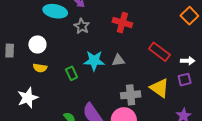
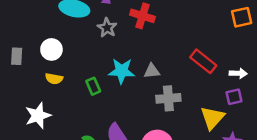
orange square: (189, 16) -> (242, 17), turned 30
red cross: (122, 23) -> (142, 16), moved
yellow triangle: (160, 88) -> (212, 118), moved, turned 35
gray cross: (131, 95) -> (168, 98), moved

